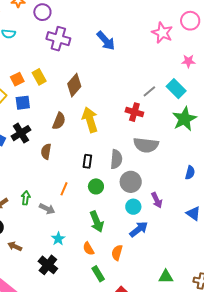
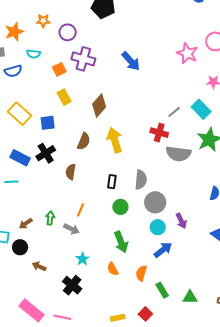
orange square: (17, 79) -> (59, 69), moved
gray semicircle: (146, 145) -> (178, 154), moved
orange line: (64, 189) -> (81, 210), moved
green rectangle: (98, 274) -> (162, 290), moved

